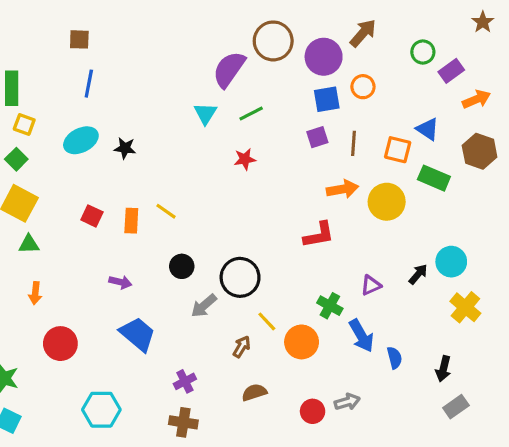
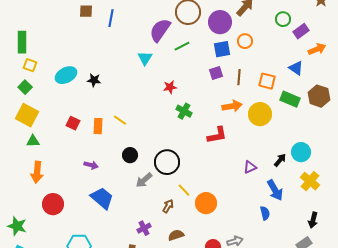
brown square: (79, 39) -> (86, 11), moved
blue line: (89, 84) -> (111, 18), moved
green line: (251, 113) -> (182, 46), moved
blue triangle: (428, 129) -> (296, 68), moved
brown hexagon: (480, 151) -> (319, 96), moved
orange arrow: (35, 293) -> (37, 172), size x1.5
green cross: (330, 306) -> (184, 111), moved
blue arrow: (361, 336) -> (275, 190), moved
black arrow: (443, 369) -> (313, 220), moved
purple cross: (185, 381) -> (144, 228), moved

